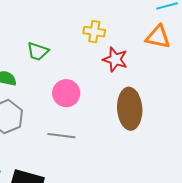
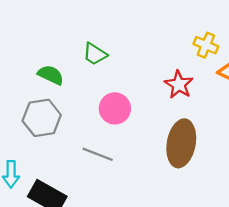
yellow cross: (94, 32) -> (206, 45), moved

